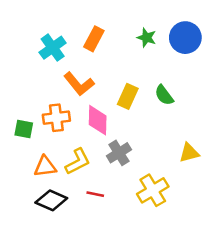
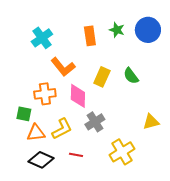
orange rectangle: (94, 39) -> (90, 36), moved, turned -36
green square: (24, 129) -> (24, 114), moved

